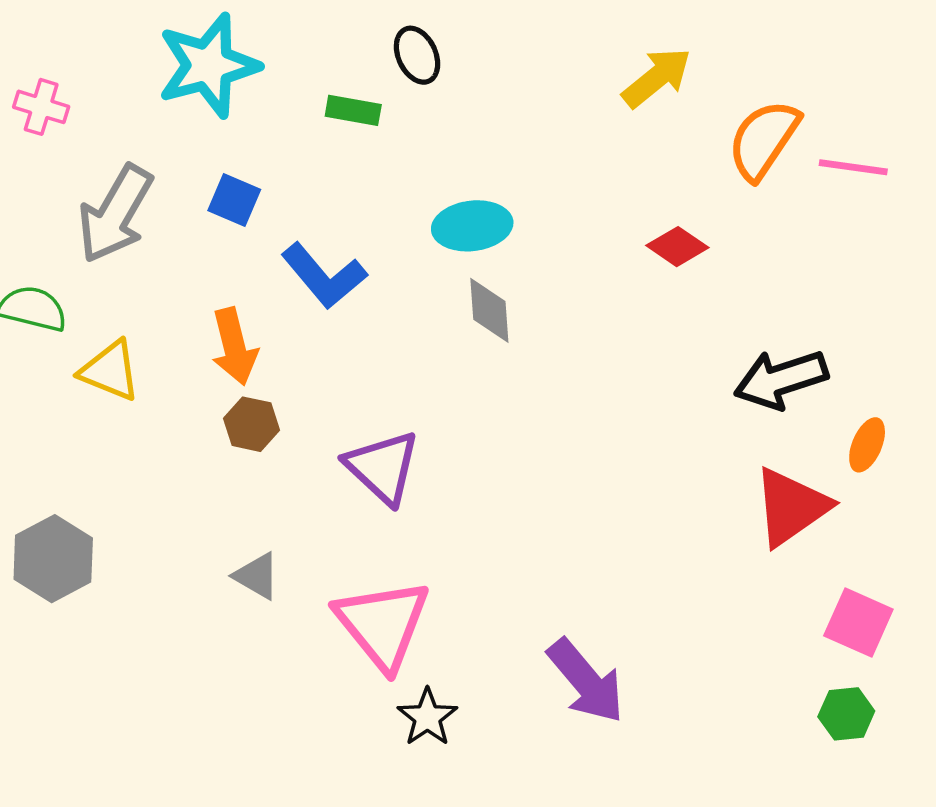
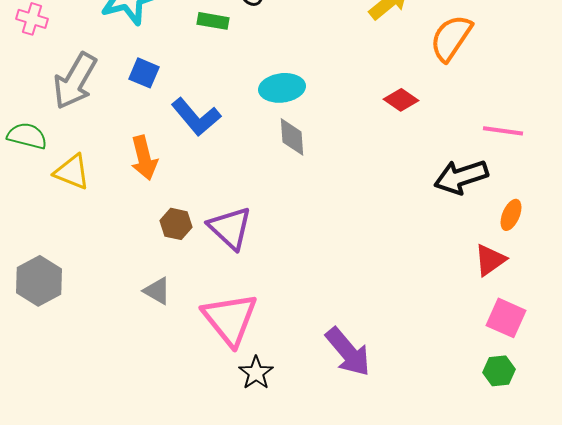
pink line: (853, 167) -> (503, 131), moved
brown hexagon: (251, 424) -> (176, 224), moved
red triangle: (791, 507) -> (490, 260), moved, size x0.7

